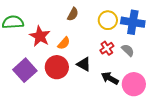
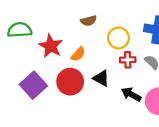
brown semicircle: (73, 14) -> (89, 21), turned 48
yellow circle: (108, 20) -> (118, 38), moved
red cross: (107, 48) -> (128, 60), turned 32

